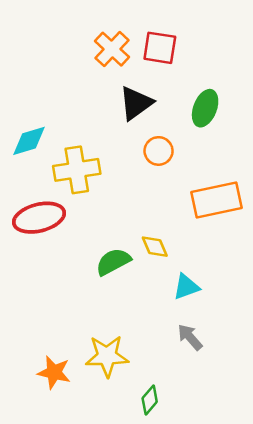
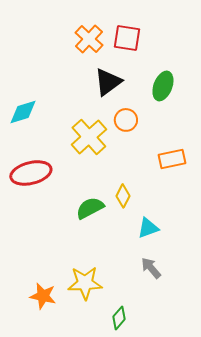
yellow cross: (77, 170) -> (89, 137), moved, turned -33
orange rectangle: (216, 200) -> (172, 159), size x0.7
yellow diamond: (155, 247) -> (123, 196), turned 50

